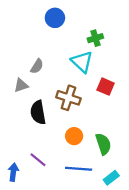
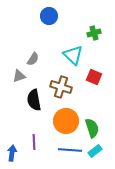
green cross: (95, 38) -> (94, 33), moved
orange circle: (74, 136) -> (66, 121), size x1.6
purple line: (38, 160) -> (34, 142), turned 49
cyan rectangle: (111, 178) -> (95, 151), moved

